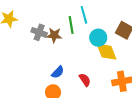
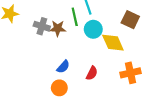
cyan circle: (98, 38) -> (93, 29), moved
red semicircle: (85, 80) -> (92, 73), turned 64

